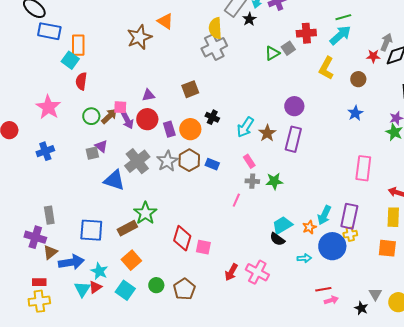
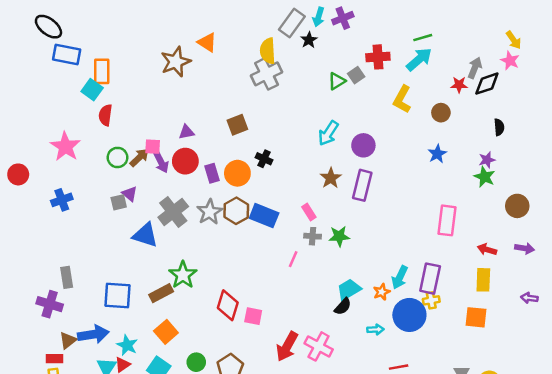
cyan arrow: (245, 127) -> (328, 133), moved
blue rectangle: (212, 164) -> (264, 216), size x1.6
black semicircle: (277, 239) -> (343, 306), turned -84
brown triangle: (50, 252) -> (68, 340), moved
red arrow: (231, 272) -> (287, 346), size x1.4

